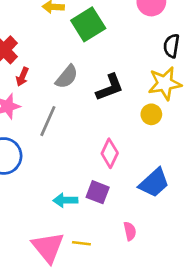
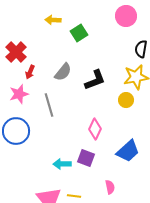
green square: (88, 24) -> (79, 33), size x0.7
gray line: (48, 121) -> (49, 105), turned -40

